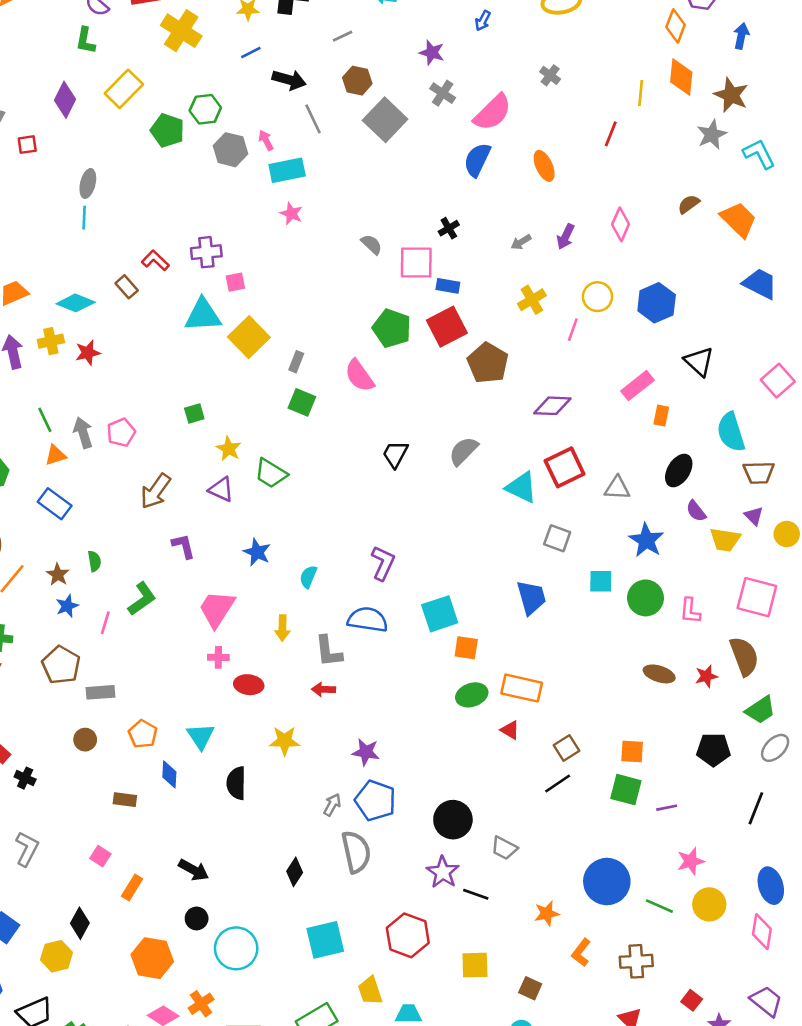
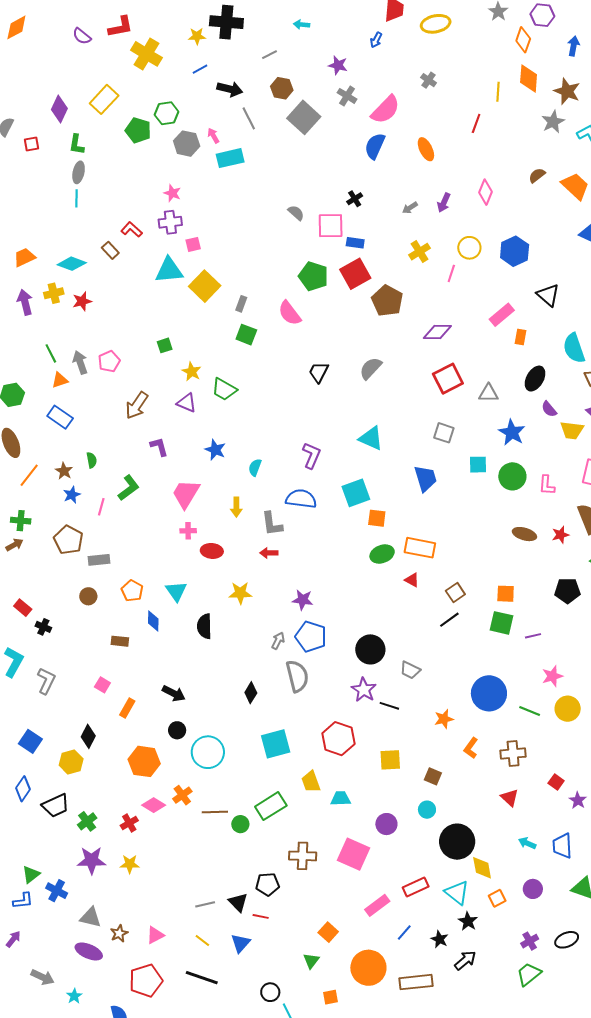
green L-shape: (86, 41) -> (77, 144), moved
pink star: (291, 214) -> (172, 193), moved
cyan triangle: (521, 487) -> (371, 438), moved

